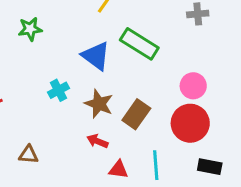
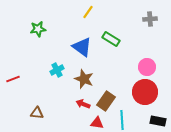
green rectangle: (139, 44) -> (111, 39), size x0.7
brown rectangle: (136, 114) -> (106, 101), moved

